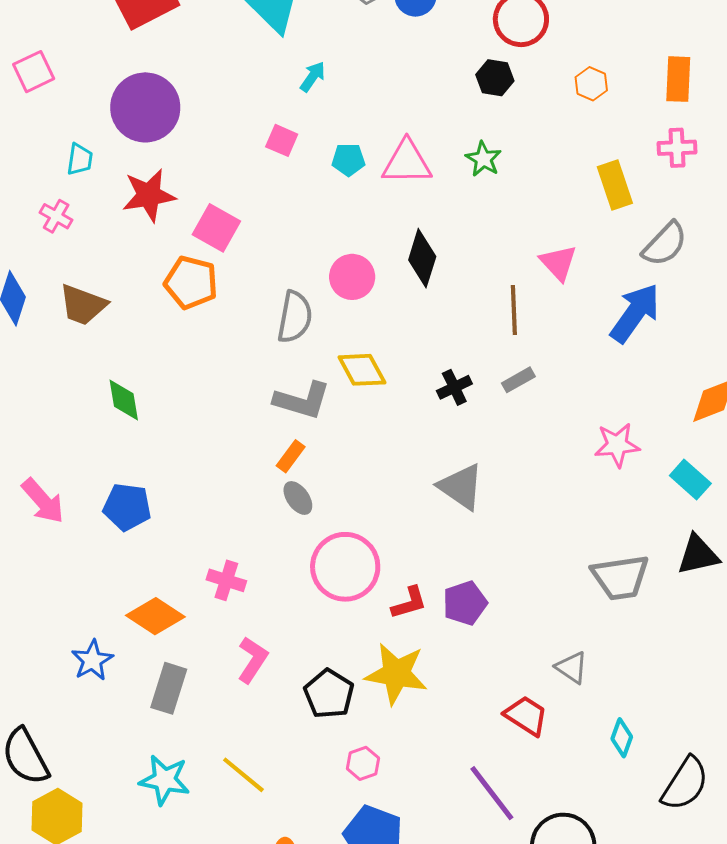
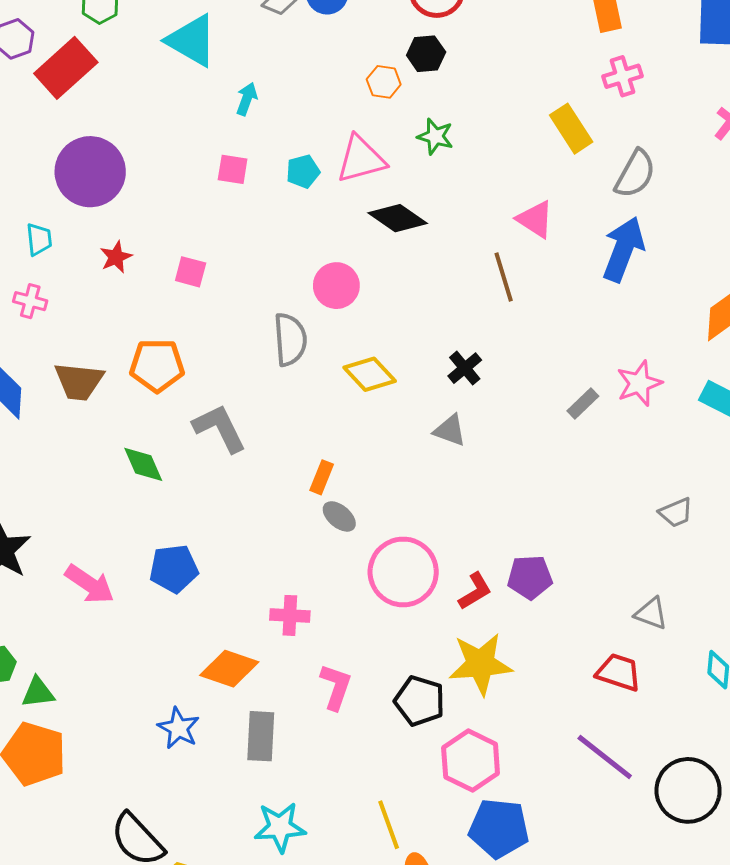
orange hexagon: (591, 84) -> (384, 82), moved
red star: (149, 195) -> (116, 257), size x0.6
pink square: (216, 228) -> (191, 272), size x0.7
black diamond: (422, 258) -> (398, 218), moved, turned -58
orange pentagon: (191, 282) -> (157, 365), moved
gray rectangle: (518, 380) -> (583, 404), moved
gray L-shape: (302, 400) -> (220, 428), moved, turned -118
gray triangle: (461, 487) -> (450, 430), moved, size x0.7
gray trapezoid: (620, 577) -> (676, 512), size x0.6
purple pentagon: (465, 603) -> (530, 577), turned 30
pink hexagon: (363, 763) -> (471, 761), size x1.8
yellow line: (243, 775) -> (389, 825), moved, turned 45

